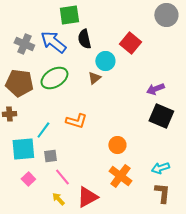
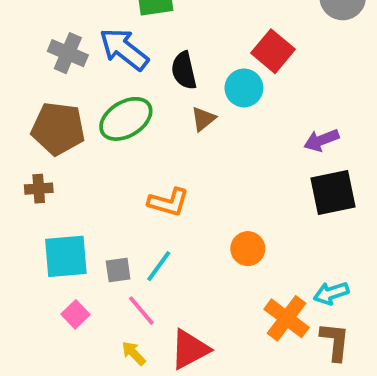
black semicircle: (84, 39) -> (184, 71), moved
cyan circle: (105, 61) -> (244, 88), moved
black square: (161, 116) -> (333, 192), turned -35
cyan line: (43, 130) -> (159, 266), moved
orange cross: (120, 176) -> (287, 318), moved

